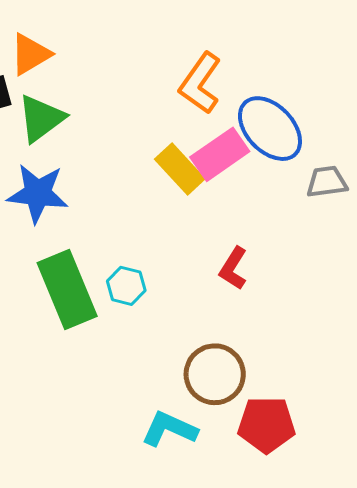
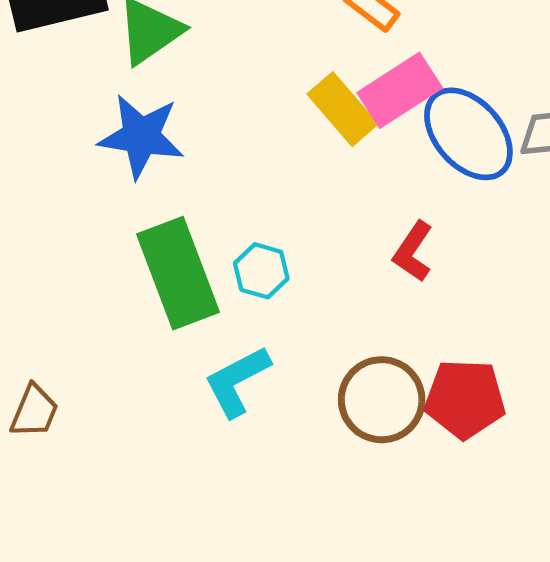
blue ellipse: (270, 129) -> (468, 134), moved
red pentagon: (266, 425) -> (465, 399), moved
cyan L-shape: (169, 429) -> (237, 381), moved, turned -54

